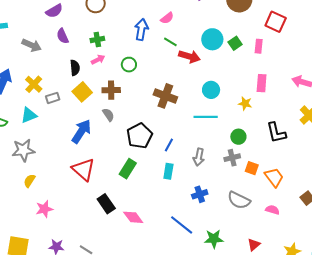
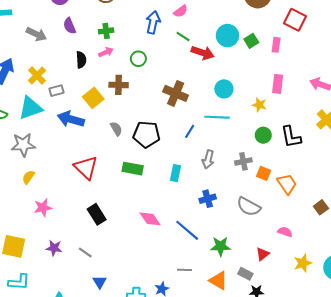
yellow square: (82, 92) -> (93, 98), moved
cyan triangle: (29, 115) -> (30, 108), size x1.4
gray semicircle: (108, 115) -> (116, 129), moved
blue arrow: (81, 131) -> (71, 119), moved, turned -110
black pentagon: (139, 136) -> (146, 134), turned 30
green circle: (238, 137) -> (263, 135), moved
blue line: (169, 145) -> (190, 131), moved
green rectangle: (128, 169) -> (133, 169), turned 66
black rectangle: (106, 204) -> (97, 214), moved
pink semicircle: (272, 210) -> (285, 232), moved
pink diamond: (133, 217) -> (150, 219), moved

